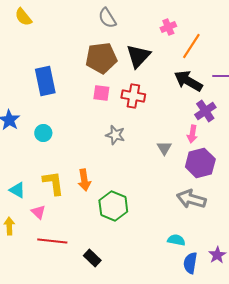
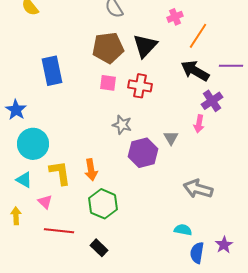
cyan circle: (43, 133) -> (33, 144), moved, size x1.8
purple hexagon: (200, 163) -> (143, 153), moved
green hexagon: (113, 206) -> (103, 204), moved

